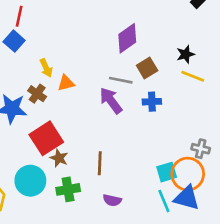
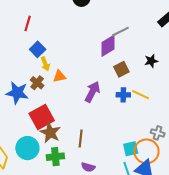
blue square: (14, 41) -> (38, 49), moved
yellow line: (193, 76) -> (141, 95), moved
gray line: (121, 80) -> (120, 32), moved, turned -42
purple arrow: (111, 100) -> (92, 92), turned 60
brown star: (59, 158) -> (50, 133), size x1.5

